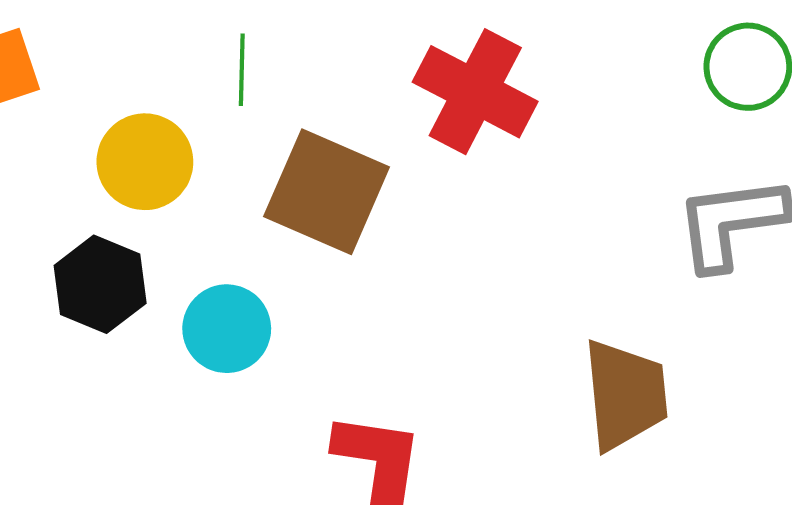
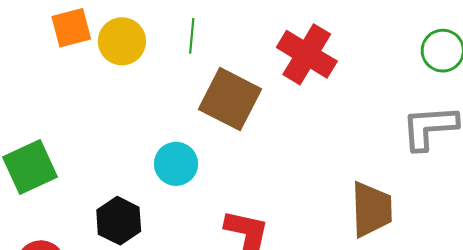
yellow circle: (145, 162) -> (122, 41), moved
black hexagon: (100, 284) -> (119, 221), moved

